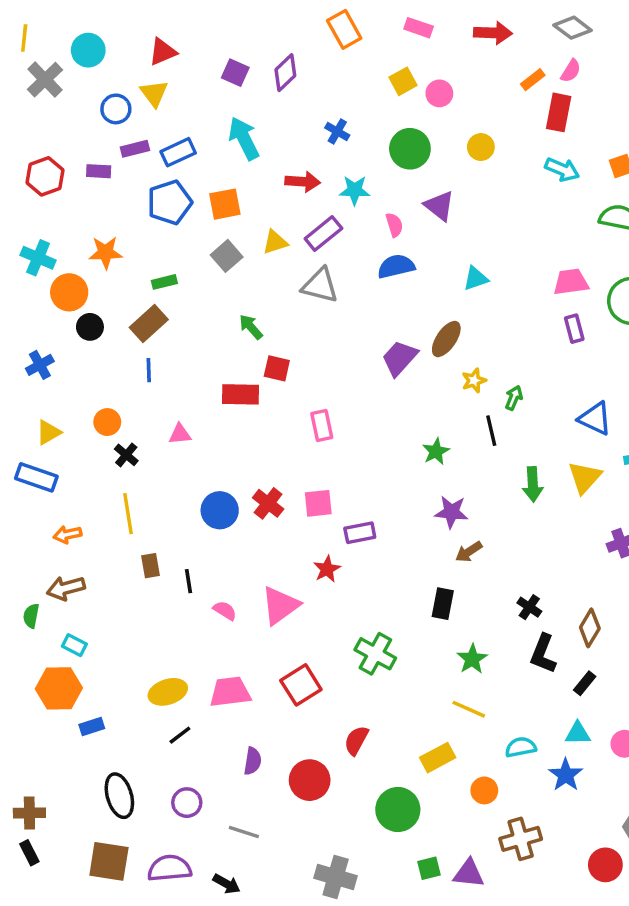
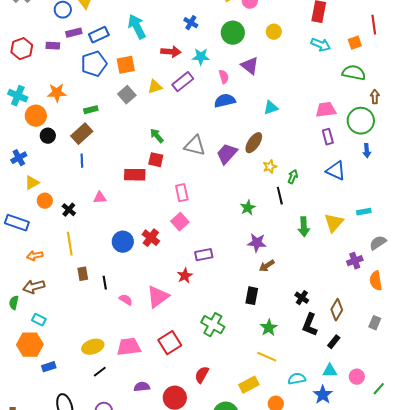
gray triangle: (320, 285) -> (195, 146), moved
green arrow: (251, 327) -> (157, 136), moved
blue triangle: (595, 419) -> (336, 171), moved
orange circle: (107, 422) -> (45, 201), moved
yellow triangle: (48, 432) -> (32, 183), moved
pink square: (318, 503) -> (180, 222), moved, turned -36
purple semicircle: (253, 761) -> (142, 387), turned -105

